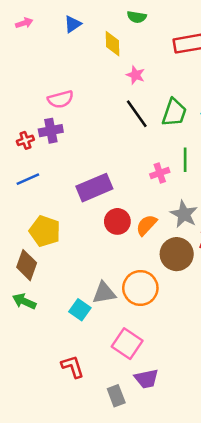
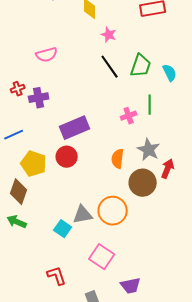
purple cross: (51, 131) -> (39, 98), moved
blue line: (28, 179) -> (14, 135), moved
red circle: (117, 221) -> (67, 157), moved
orange semicircle: (146, 225) -> (118, 159), turned -36
purple trapezoid: (146, 379) -> (131, 286), moved

